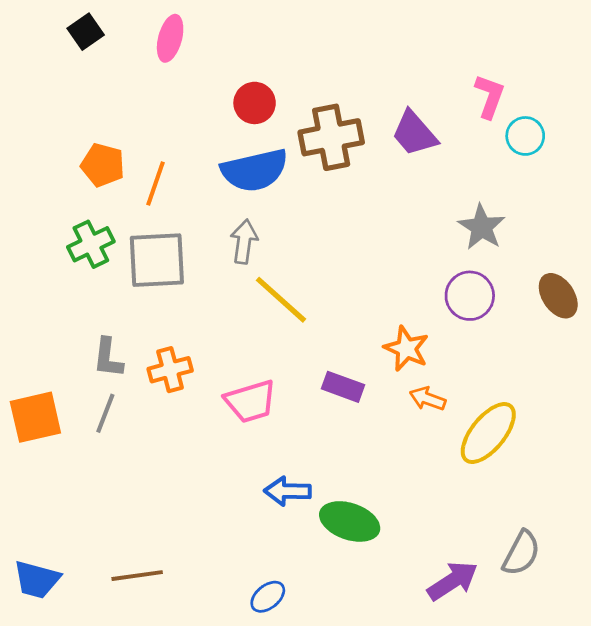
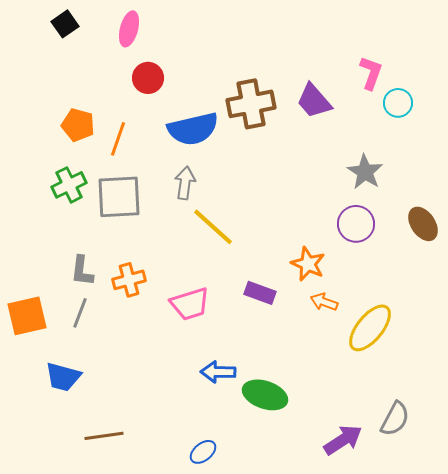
red circle: (255, 103) -> (148, 78), moved
blue trapezoid: (37, 580) -> (63, 377), moved

